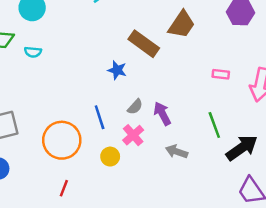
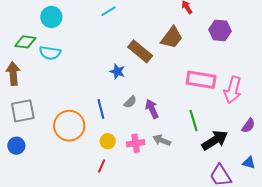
cyan semicircle: (33, 52) -> (50, 53), size x1.5
pink rectangle: (221, 74) -> (201, 80), size x2.0
pink cross: (133, 135) -> (136, 143), moved, turned 30
red line: (64, 188) -> (102, 166), moved

